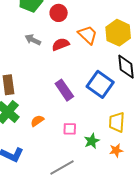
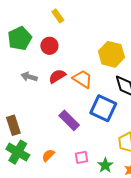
orange trapezoid: (88, 35) -> (83, 79), moved

